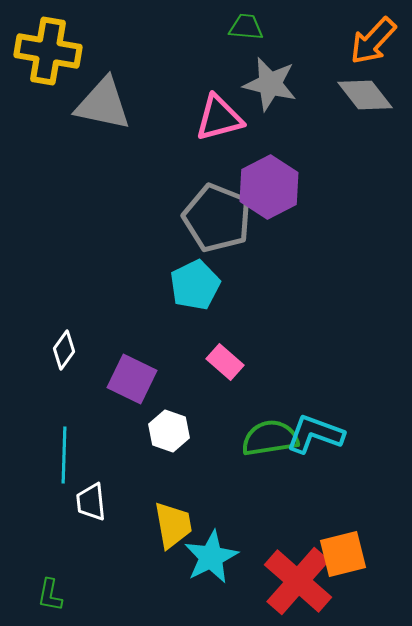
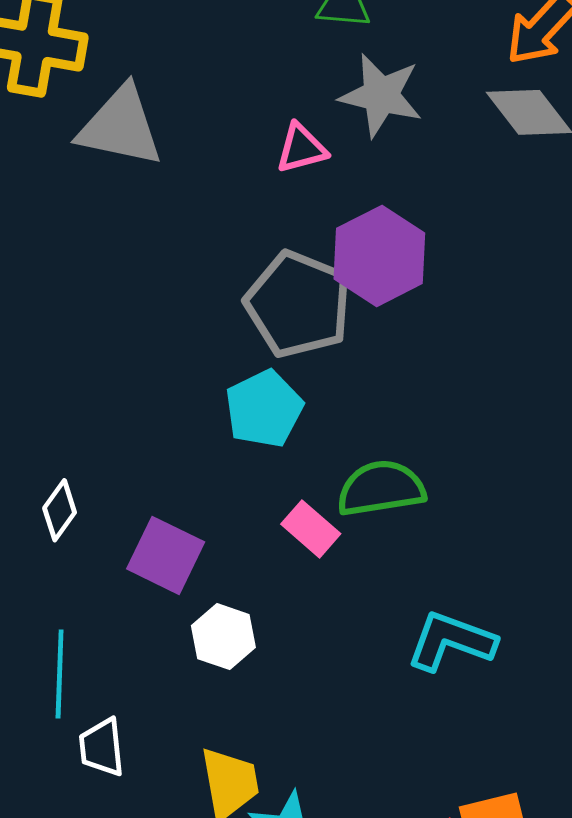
pink triangle: (219, 118) -> (301, 148), size x0.7
green semicircle: (270, 438) -> (381, 488), moved

